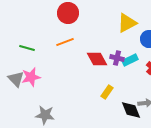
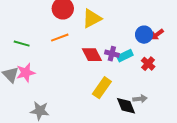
yellow triangle: (127, 23) -> (92, 18), moved
yellow rectangle: (107, 92) -> (102, 88), size x1.5

